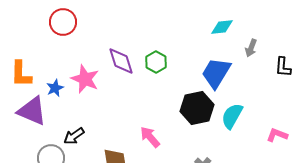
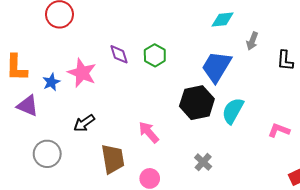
purple diamond: (121, 61) -> (119, 54), size x0.7
purple triangle: (32, 111) -> (28, 106), size x0.7
black arrow: (74, 136) -> (84, 123), moved

